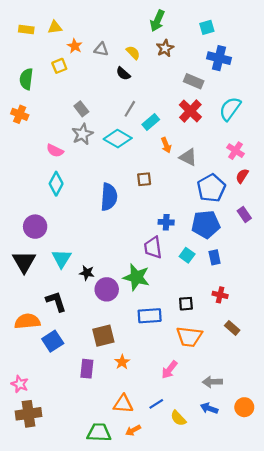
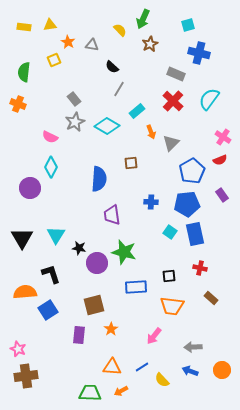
yellow semicircle: (133, 53) -> (120, 30), moved
gray line: (130, 109) -> (119, 89), moved
pink cross: (236, 151) -> (223, 137), moved
gray triangle: (188, 157) -> (171, 143), turned 48
red semicircle: (242, 176) -> (220, 160), turned -144
purple circle: (35, 227) -> (30, 188), moved
purple trapezoid: (153, 248) -> (112, 215), moved
blue rectangle: (215, 257) -> (195, 234), size x1.6

